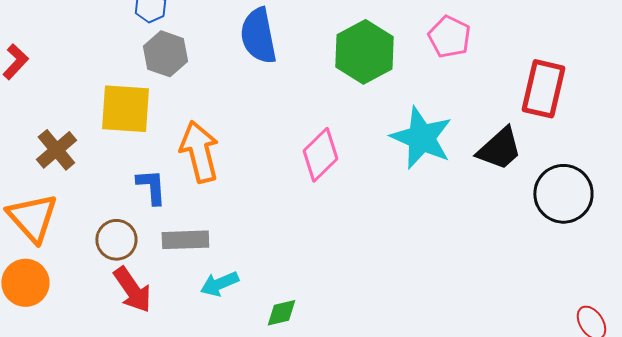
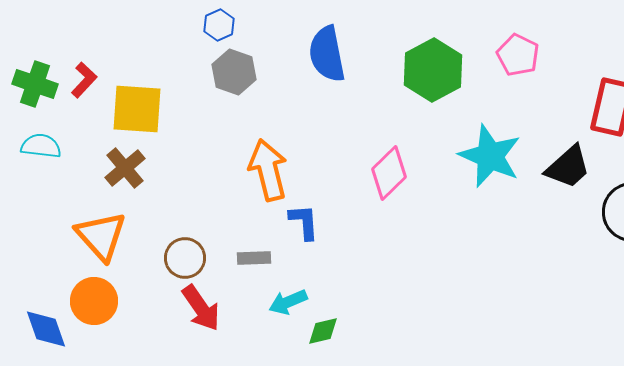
yellow square: (125, 109) -> (137, 109), moved
blue L-shape: (151, 187) -> (304, 222), moved
gray rectangle: (185, 240) -> (254, 258), size x0.7
green diamond: (281, 313) -> (323, 331), moved

